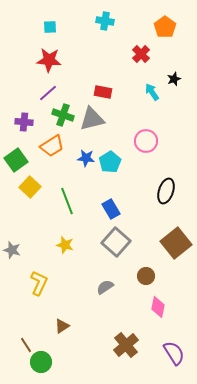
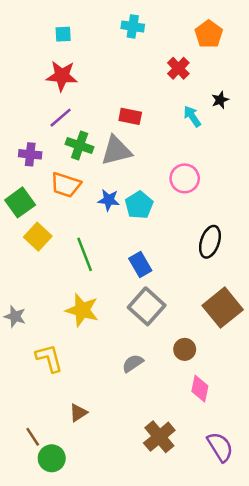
orange trapezoid: (52, 146) -> (66, 185), turned 50
yellow star: (65, 245) -> (82, 310), size x1.5
yellow L-shape: (39, 283) -> (49, 358), turned -40

